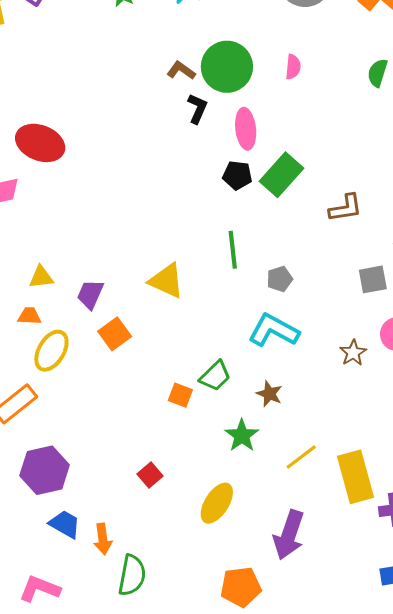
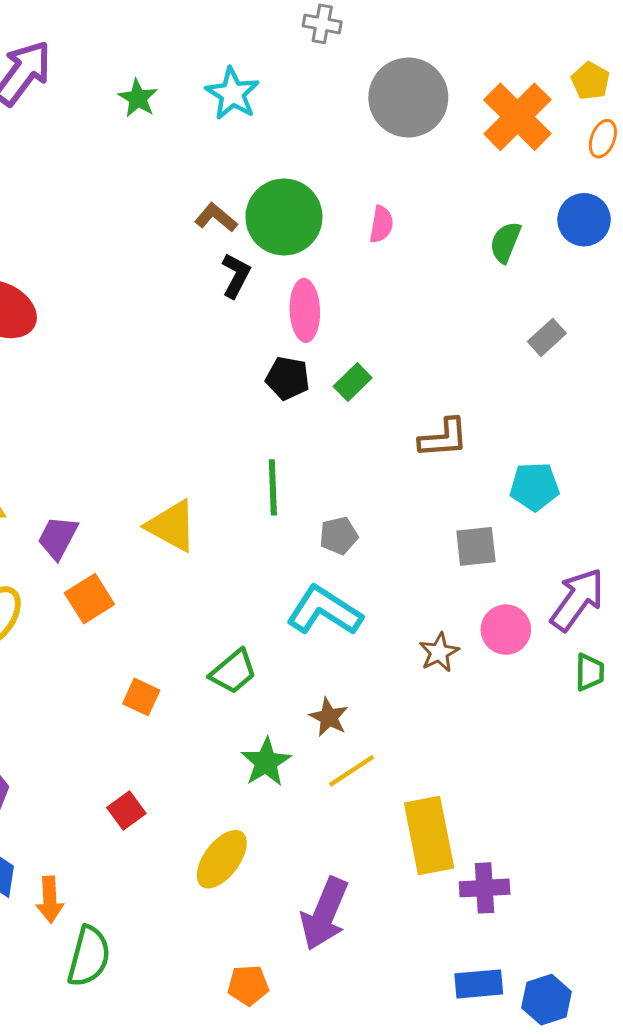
green rectangle: (281, 175) -> (353, 382), size x0.6
brown star: (269, 394) -> (329, 717), moved
orange square: (180, 395) -> (141, 697), moved
yellow line: (301, 457) -> (352, 771), moved
orange pentagon: (241, 587) -> (248, 985), size x0.7

